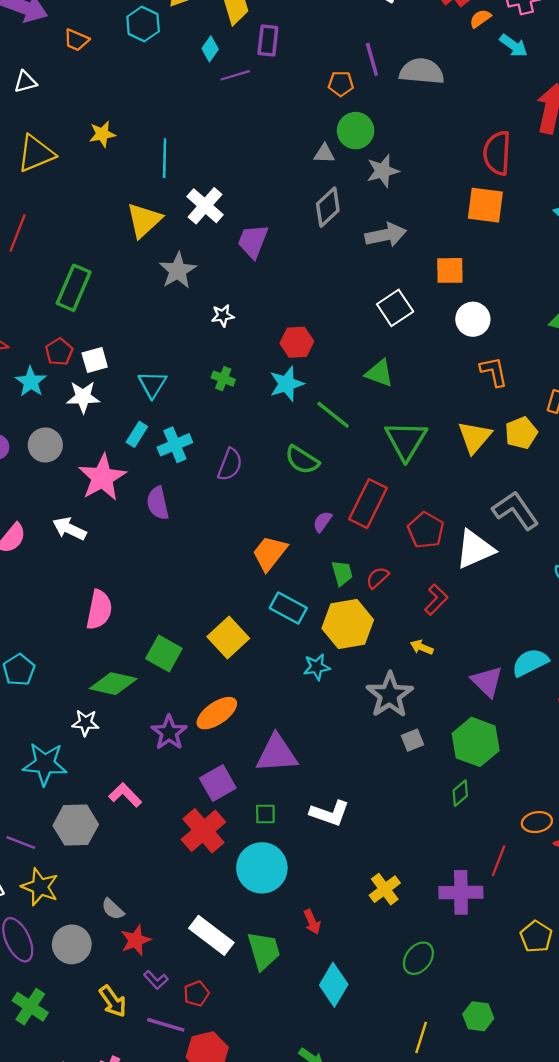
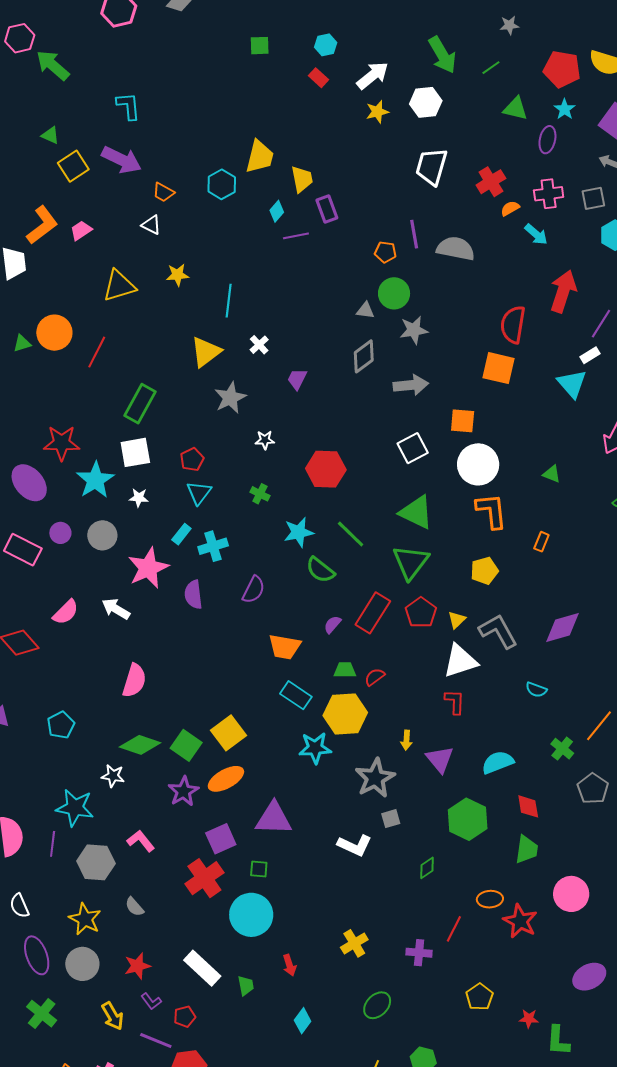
purple rectangle: (268, 40) -> (327, 209), turned -32
white triangle: (25, 82) -> (151, 225), moved, turned 35
white cross: (205, 206) -> (259, 345), size x0.6
purple trapezoid: (253, 241) -> (297, 379), size x0.7
white circle: (473, 319) -> (478, 464), size x1.4
red hexagon: (297, 342) -> (326, 469), size x1.4
red pentagon: (59, 352) -> (192, 459), moved
white square: (95, 360) -> (135, 452), moved, size x1.4
orange L-shape: (494, 372) -> (491, 511), size x1.4
green triangle: (379, 373) -> (416, 512), moved, size x1.4
cyan star: (31, 382) -> (95, 480), size x1.4
cyan star: (287, 384) -> (299, 532), moved
white star: (83, 397) -> (139, 498), size x0.7
yellow pentagon: (521, 433) -> (484, 571), moved
yellow triangle: (475, 437) -> (457, 620), moved, size x0.6
purple semicircle: (230, 465) -> (254, 590), moved
red pentagon: (426, 530) -> (421, 613), moved
orange trapezoid: (270, 553) -> (285, 647), turned -124
green trapezoid: (342, 573) -> (345, 670), turned -80
red L-shape: (436, 600) -> (455, 702), moved, turned -48
yellow square: (228, 638) -> (229, 733), moved
yellow arrow: (422, 647) -> (406, 740), turned -114
green square: (164, 653) -> (186, 745), moved
cyan star: (317, 667) -> (315, 748), size x1.4
purple triangle: (487, 682) -> (440, 759), moved
green hexagon: (476, 742) -> (468, 819), moved
white L-shape: (330, 813) -> (355, 845), moved
purple line: (21, 843) -> (53, 844), moved, turned 70
yellow star: (40, 887) -> (85, 919), moved
purple cross: (461, 892) -> (419, 953), size x0.7
gray semicircle: (113, 909) -> (134, 907), moved
green trapezoid: (264, 951) -> (246, 986), size x0.6
cyan diamond: (334, 985) -> (303, 1021), size x0.7

